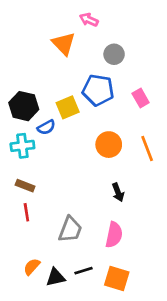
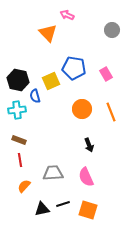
gray circle: (114, 54) -> (112, 30), moved
blue semicircle: (46, 127) -> (35, 96), turned 104
gray trapezoid: (70, 229) -> (53, 173), turned -115
pink semicircle: (114, 235) -> (86, 177), turned 144
orange semicircle: (32, 267) -> (24, 186), moved

